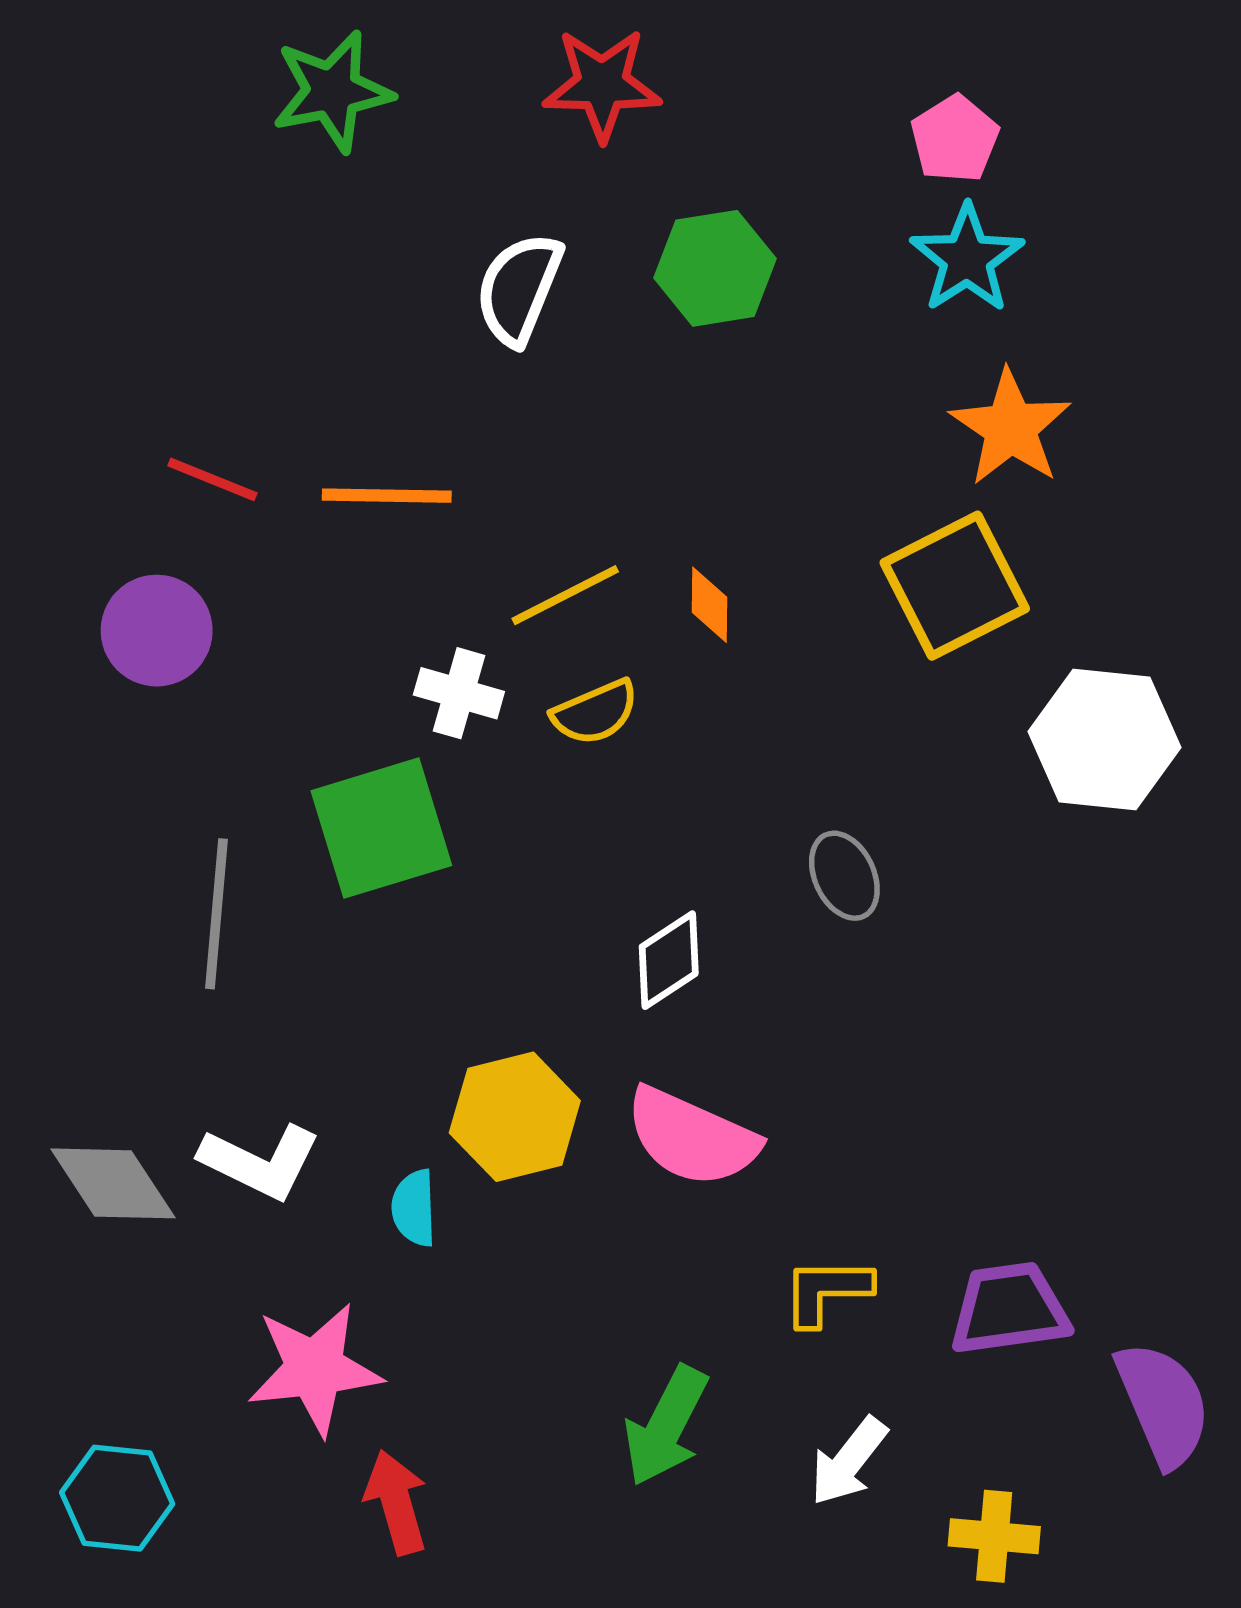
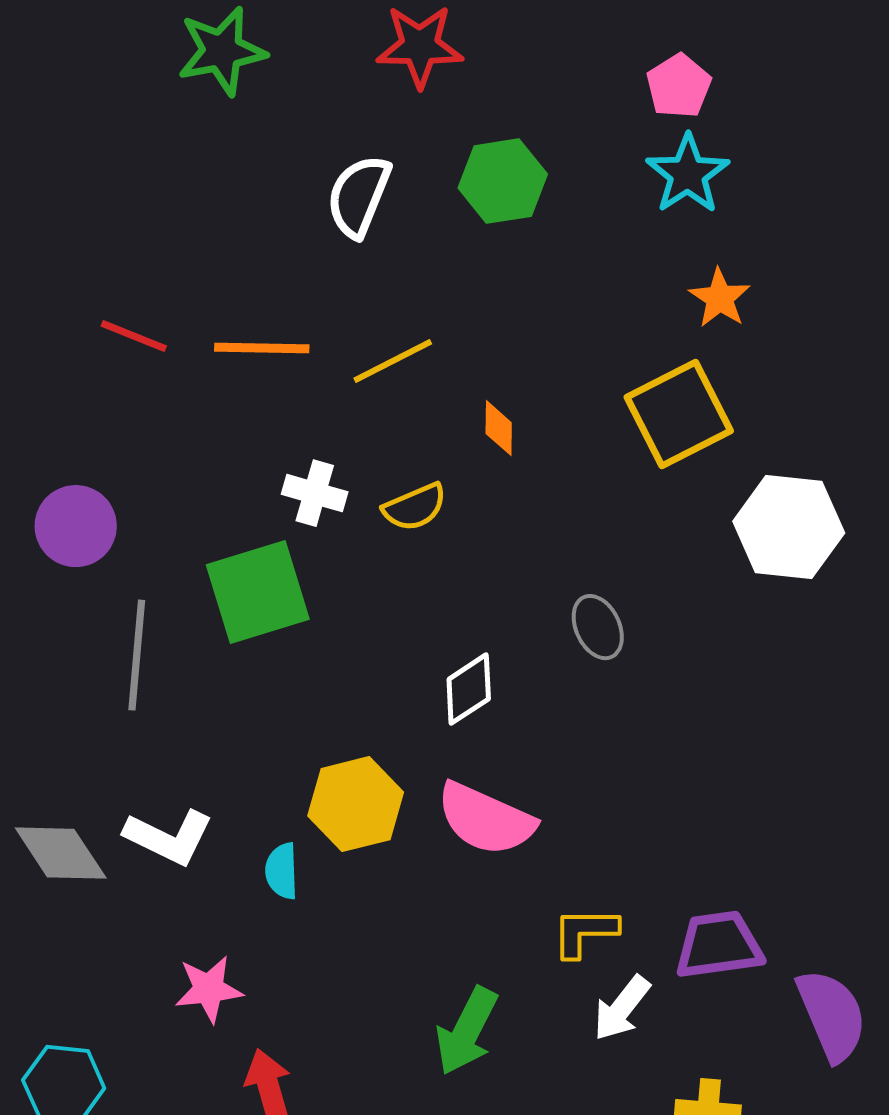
orange star: (1011, 428) -> (720, 298), size x0.7
yellow line: (565, 595) -> (393, 361), moved
purple circle: (157, 631) -> (76, 526), moved
pink star: (315, 1369) -> (209, 989), size x0.7
white arrow: (848, 1461) -> (622, 1008), moved

